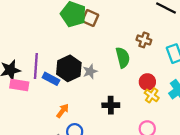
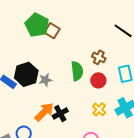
red circle: (147, 82) -> (98, 80), moved
black cross: (111, 105) -> (60, 113), turned -35
orange arrow: (63, 111) -> (44, 112), moved, size x1.5

